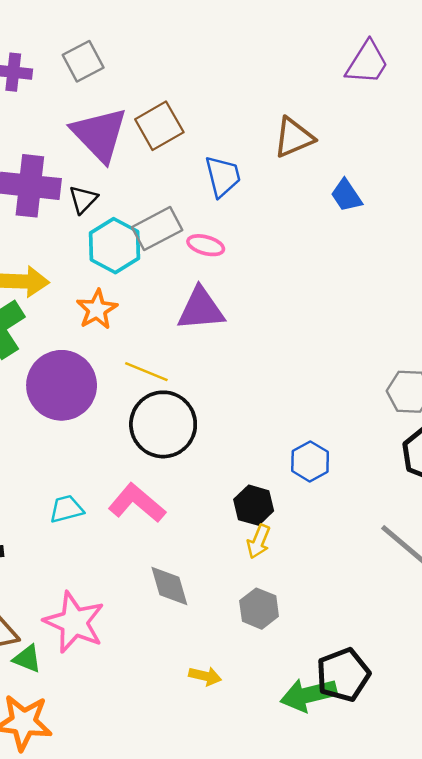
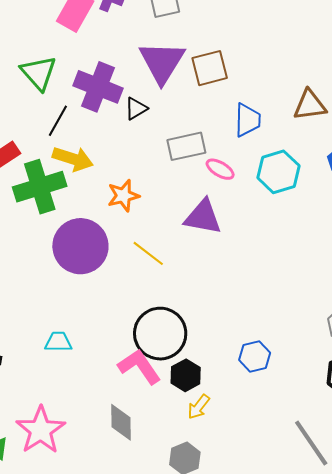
cyan hexagon: (115, 246) -> (278, 172), moved
black circle: (163, 424) -> (160, 334), moved
pink L-shape: (137, 503) -> (139, 367), moved
black hexagon: (254, 505) -> (186, 375), moved

